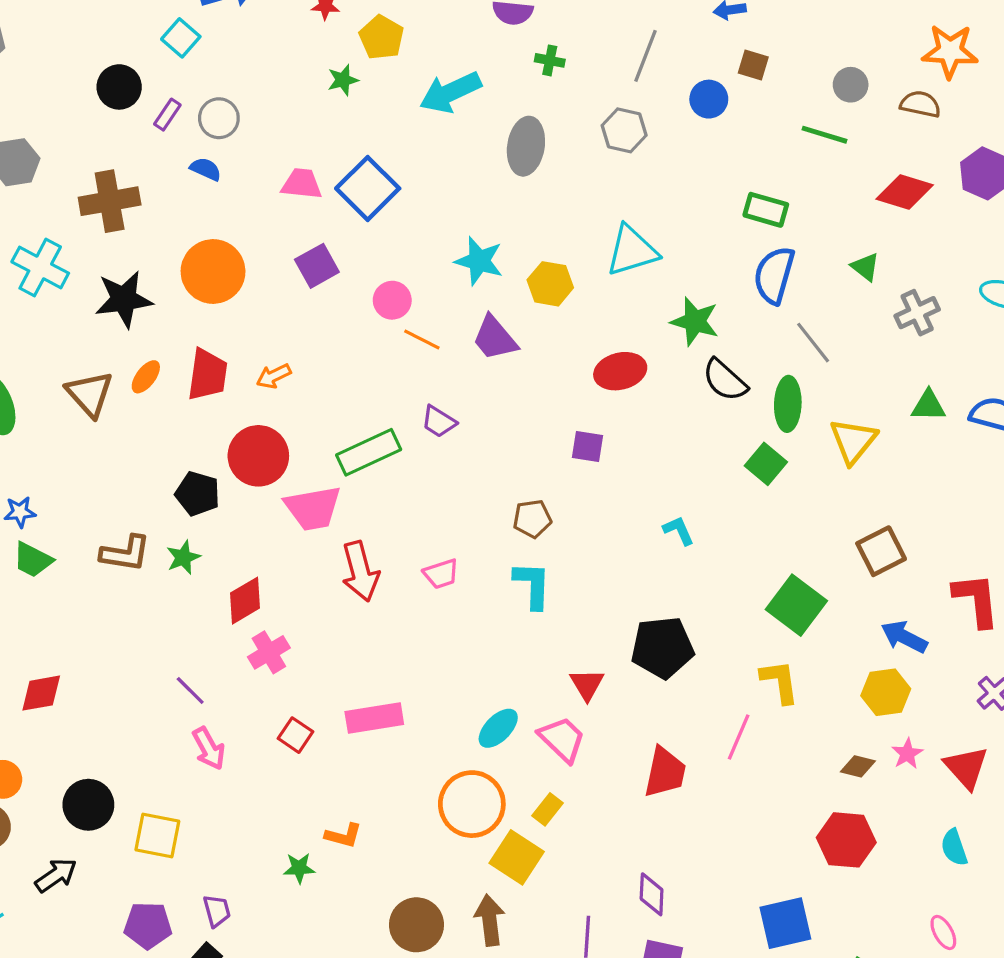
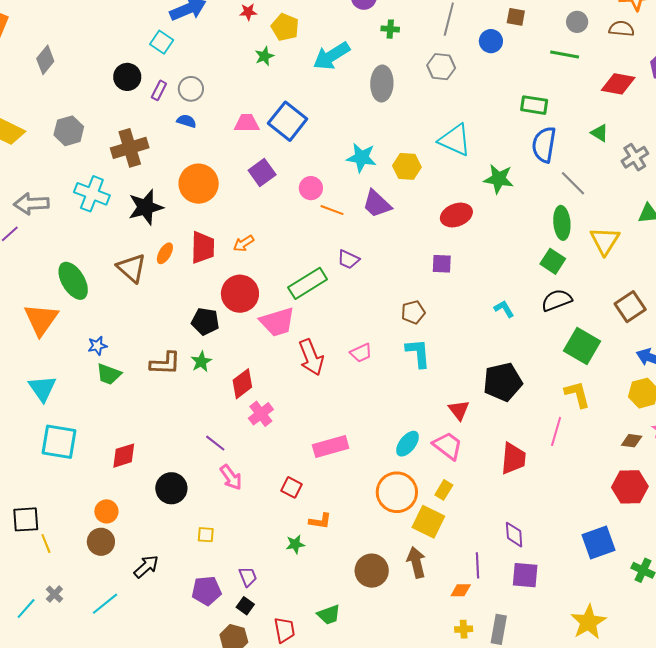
cyan triangle: (632, 251) -> (455, 140), turned 48
black semicircle: (725, 380) -> (557, 300), moved, turned 124
red square: (295, 735) -> (291, 487), moved
black circle: (88, 805) -> (171, 488), moved
yellow square: (157, 835) -> (206, 535), size x0.6

